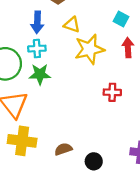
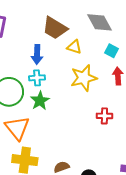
yellow triangle: (72, 25) -> (74, 47), moved
green star: (40, 74) -> (40, 101), turned -30

